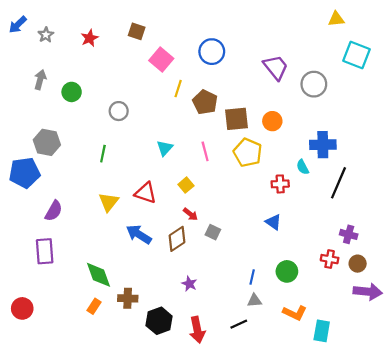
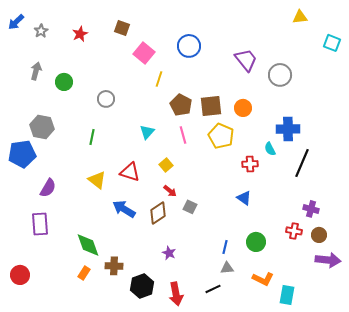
cyan square: (356, 55) -> (332, 43), moved, size x0.7
brown pentagon: (205, 102) -> (181, 105), moved
yellow triangle: (109, 202) -> (97, 180), turned -30

